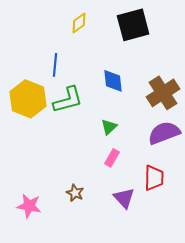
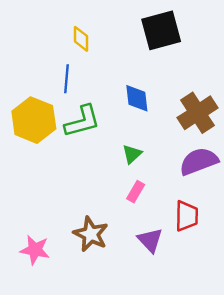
yellow diamond: (79, 23) -> (81, 39), moved, turned -55
brown star: (75, 193) -> (91, 234), size x1.6

